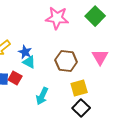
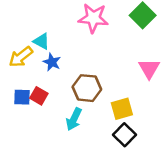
brown hexagon: (66, 61) -> (87, 88), moved
cyan triangle: (29, 62) -> (41, 41), moved

